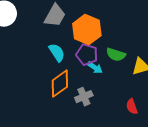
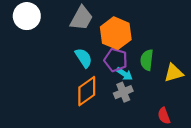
green semicircle: (116, 55) -> (147, 60), turned 78
gray cross: (84, 97) -> (123, 92), moved

